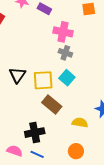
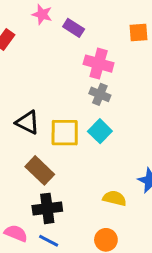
black triangle: (17, 75) -> (27, 122), turned -42
brown rectangle: (52, 105) -> (40, 170), moved

